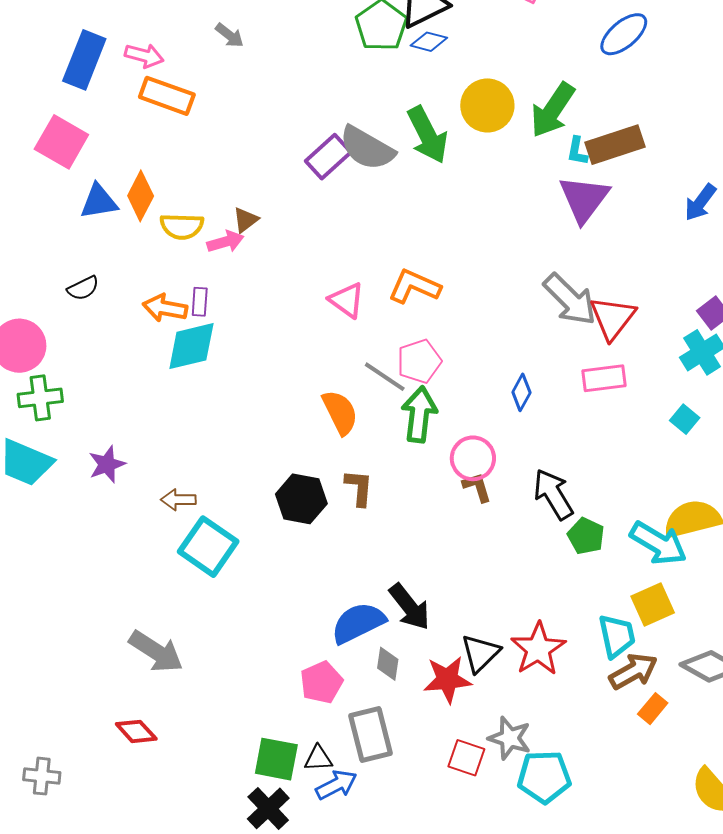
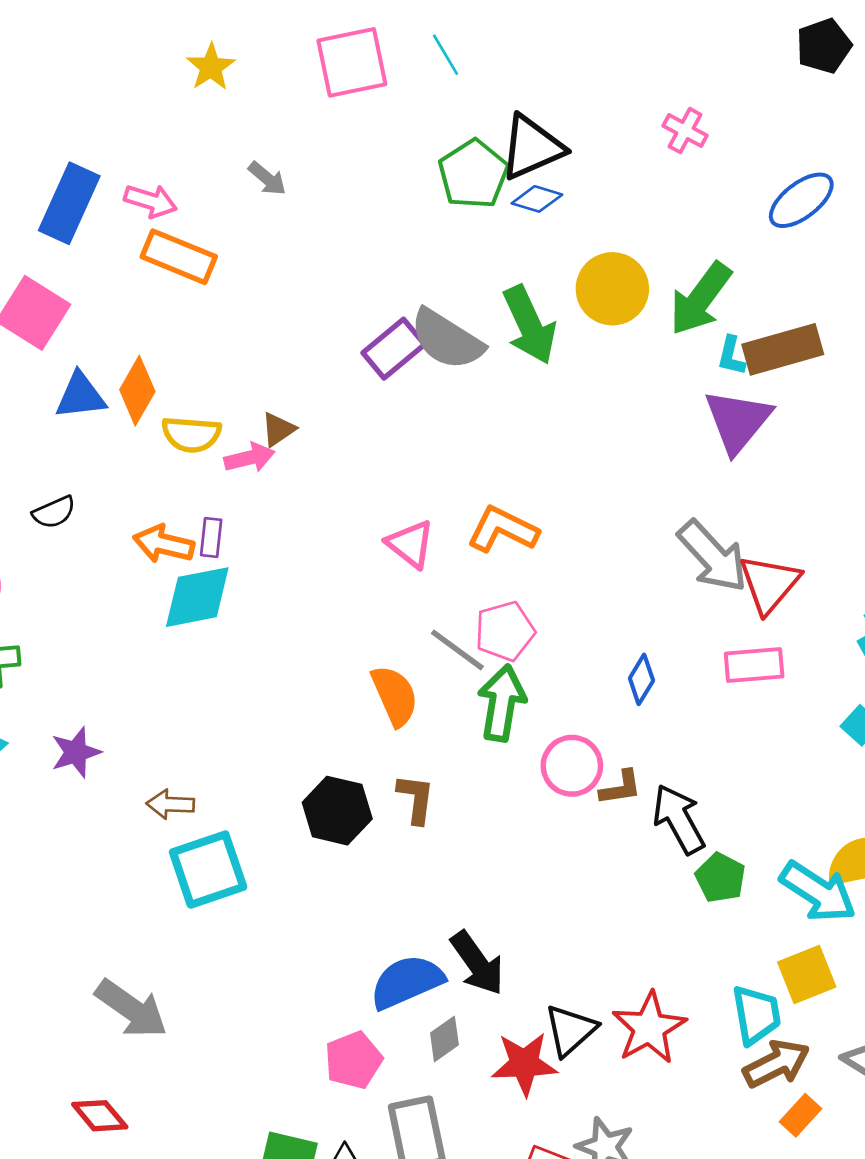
brown L-shape: (477, 487) -> (621, 788), moved, turned 96
cyan square: (208, 547) -> (208, 870), turned 34
gray diamond: (388, 664) -> (444, 1039), turned 44

